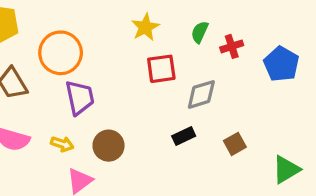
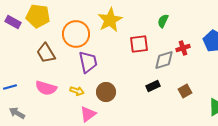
yellow star: (145, 27) -> (110, 20), moved, size x1.4
red cross: (232, 46) -> (183, 48), moved

